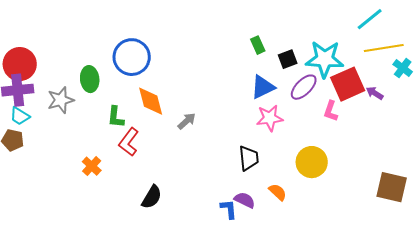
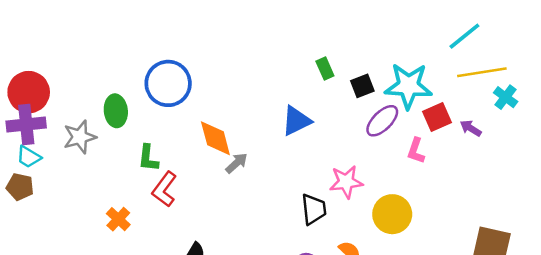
red square: (348, 84) -> (437, 117), size x0.7
blue triangle: (263, 87) -> (296, 121), moved
orange diamond: (151, 101) -> (215, 138), moved
pink star: (270, 118) -> (346, 182), moved

